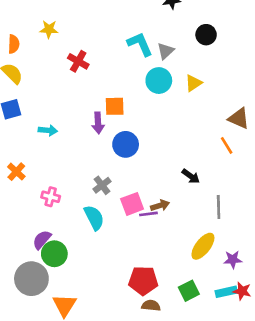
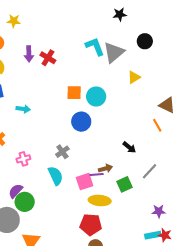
yellow star: (49, 29) -> (14, 21), moved
gray triangle: (166, 51) -> (114, 52), size x1.6
cyan circle: (159, 81) -> (96, 97), moved
purple arrow: (98, 123) -> (29, 54), moved
pink cross: (51, 197) -> (23, 159), turned -32
pink square: (132, 204) -> (85, 182), moved
gray line: (219, 207) -> (149, 171), turned 42
yellow ellipse: (203, 246) -> (100, 200), moved, turned 55
green square: (189, 291) -> (125, 184), moved

